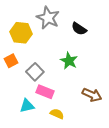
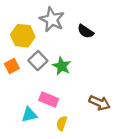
green star: (69, 61) -> (62, 66), moved
gray square: (35, 72) -> (38, 61), moved
yellow semicircle: (57, 114) -> (62, 123), turned -96

